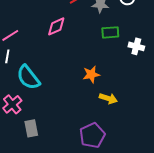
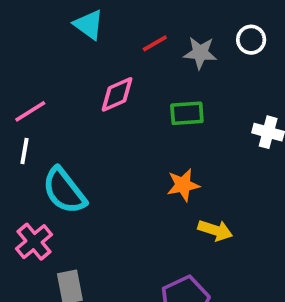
green rectangle: (110, 32) -> (187, 113), moved

